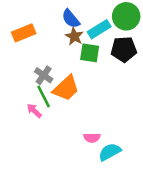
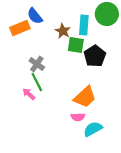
blue semicircle: (71, 19) -> (35, 16), moved
cyan rectangle: (99, 29) -> (84, 25), turned -54
black pentagon: (124, 49) -> (95, 56), moved, turned -30
orange trapezoid: (66, 88) -> (85, 97), moved

